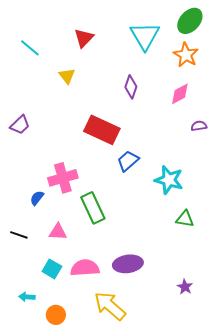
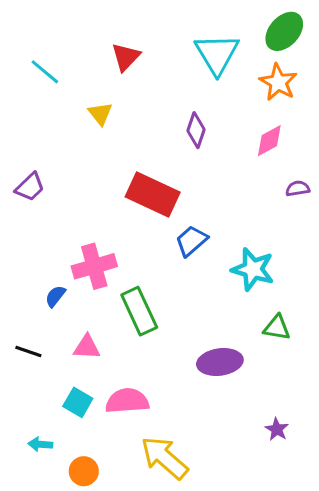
purple ellipse: (128, 264) -> (220, 362), moved

